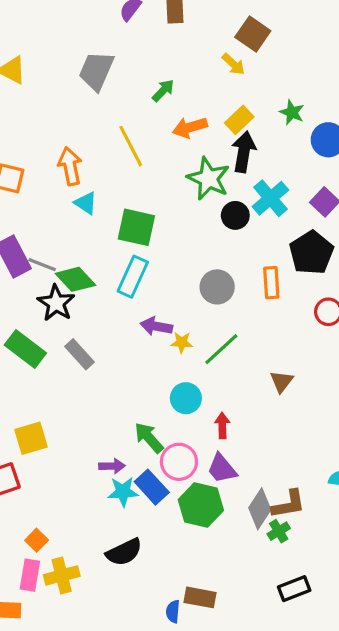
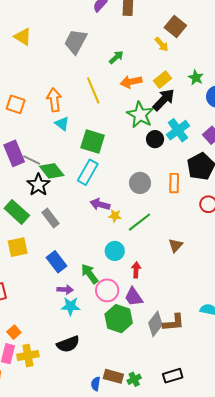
black arrow: (244, 152) -> (164, 100), turned 30
yellow square: (31, 438) -> (18, 247), moved
blue rectangle: (152, 487) -> (57, 262), moved
green cross: (279, 531) -> (134, 379), moved

